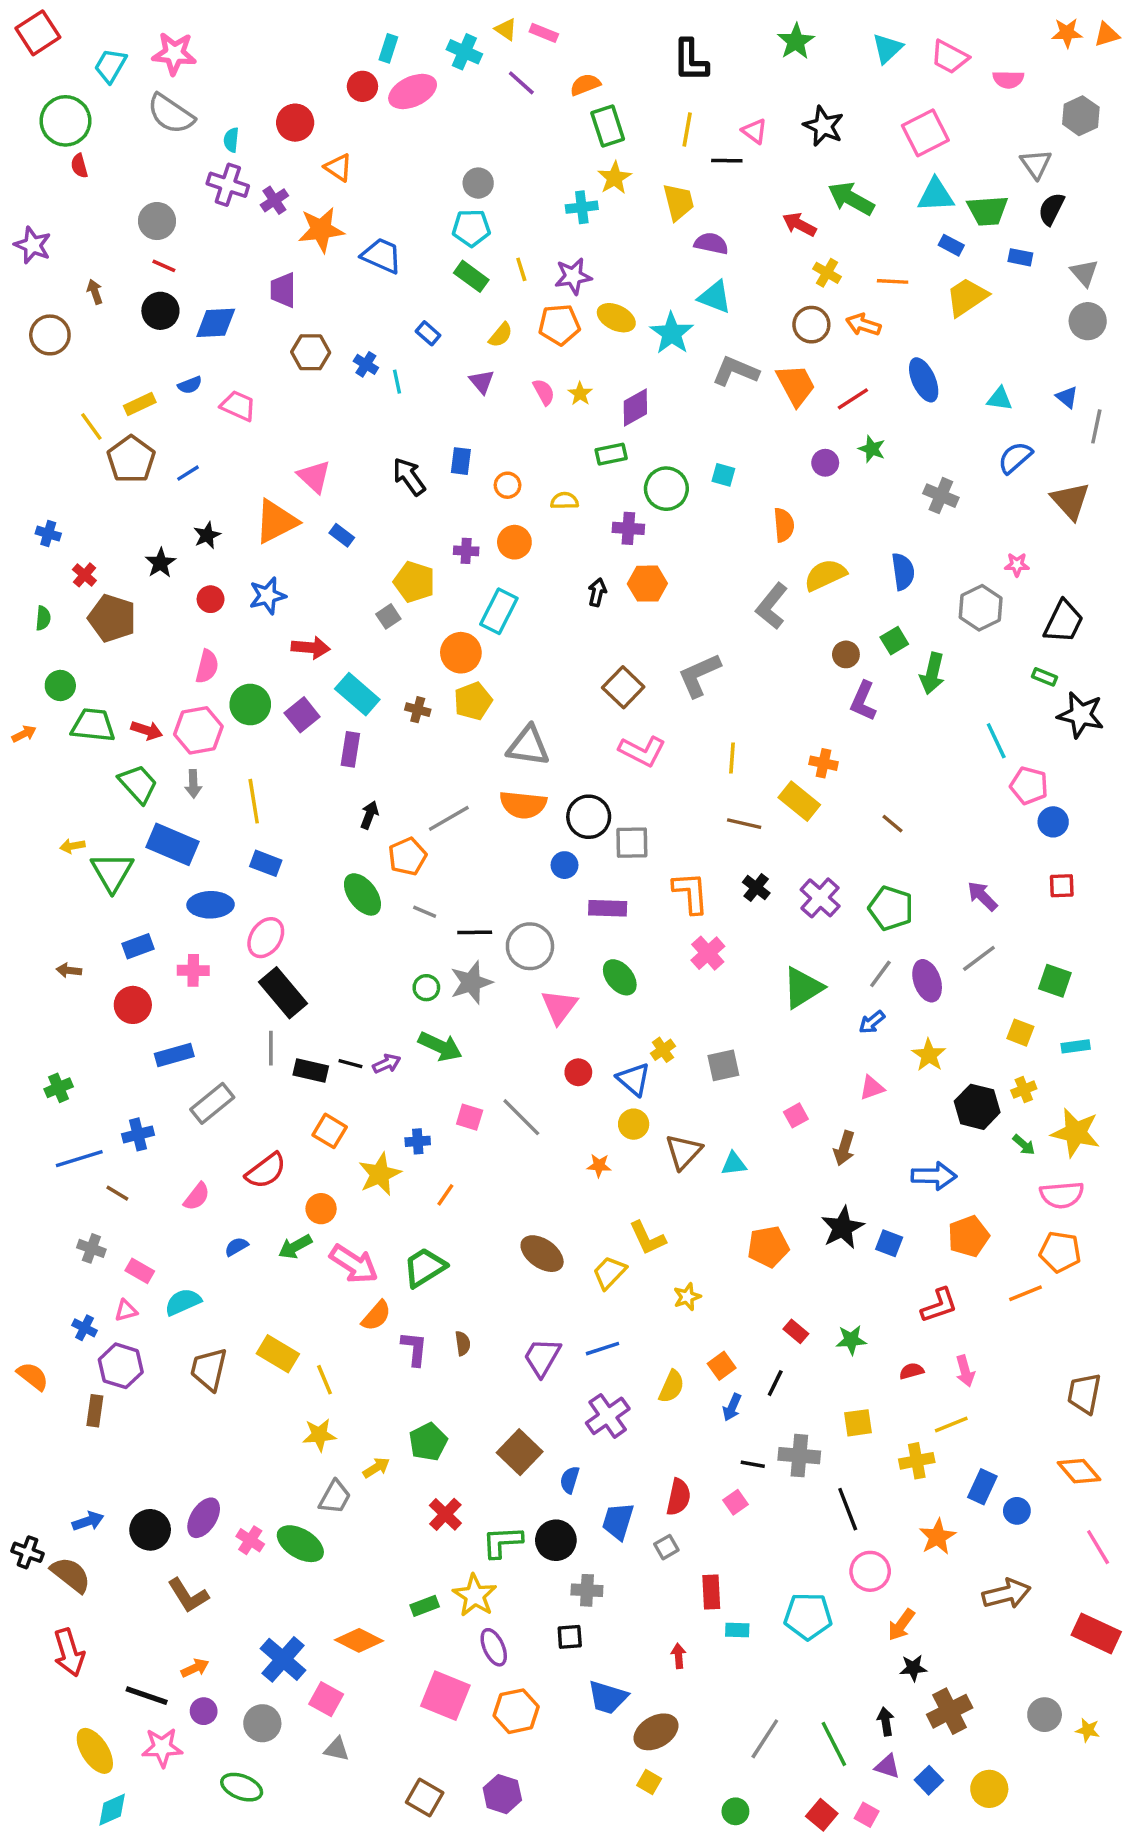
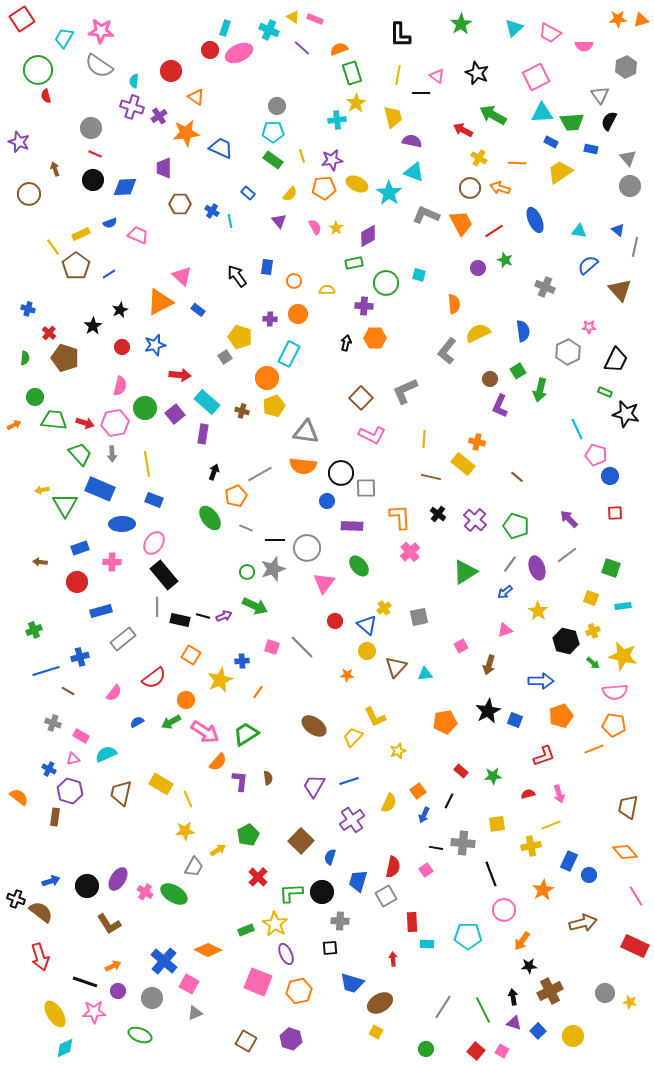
gray square: (666, 1547) -> (386, 896), size x1.5
gray triangle: (337, 1749) -> (195, 1013), turned -35

